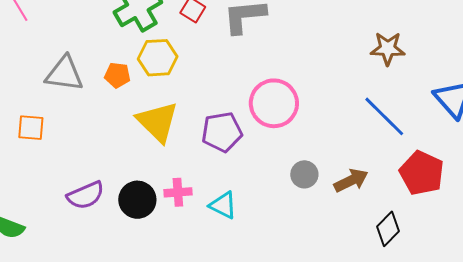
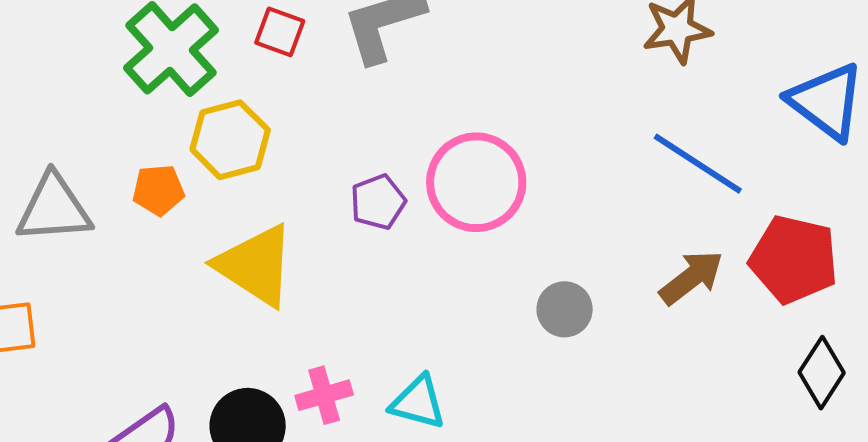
purple pentagon: (222, 132) -> (378, 202), moved, size x0.7
brown arrow: (351, 180) -> (691, 278), moved
black diamond: (388, 229) -> (822, 373), moved

